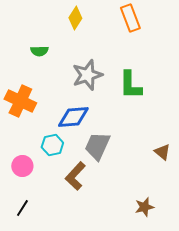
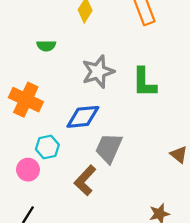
cyan hexagon: (52, 145) -> (47, 147), moved

